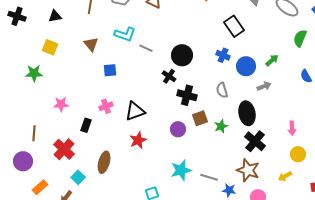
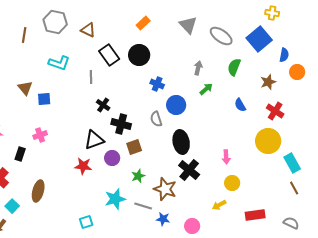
black rectangle: (234, 26) -> (109, 55), moved
brown triangle: (91, 44) -> (25, 88), moved
gray line: (146, 48) -> (91, 77), moved, turned 64
black circle: (182, 55) -> (139, 55), moved
blue circle: (246, 66) -> (176, 105), moved
gray arrow: (264, 86) -> (198, 68), moved, turned -56
black triangle: (135, 111) -> (94, 140), moved
green star: (221, 126) -> (138, 176), moved
red star: (138, 140) -> (83, 166), moved, turned 30
brown star: (248, 170) -> (165, 189), moved

